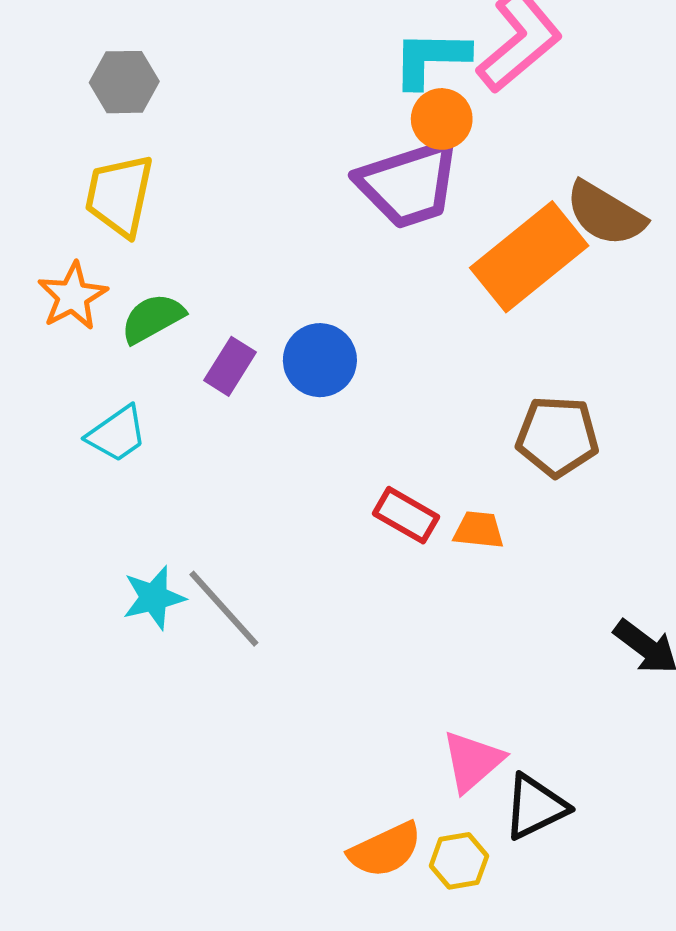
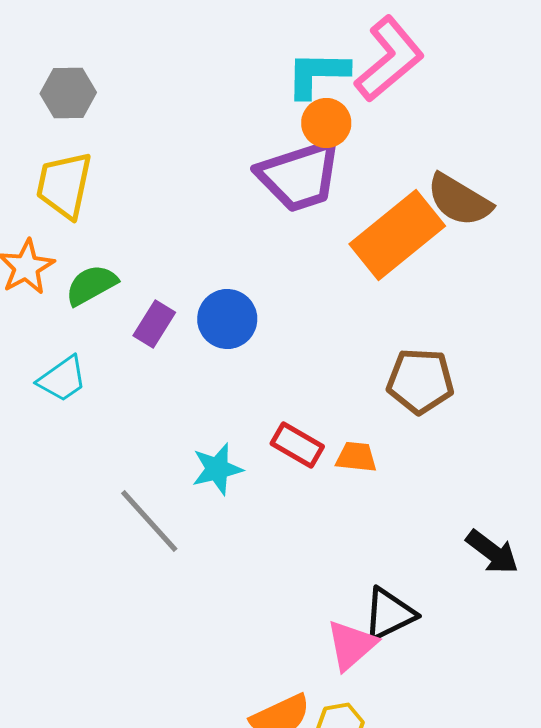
cyan star: (154, 598) -> (217, 469), moved
black triangle: (535, 807) -> (389, 614), moved

